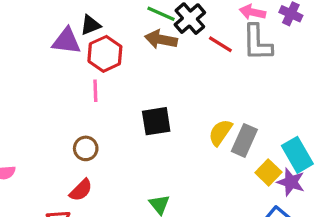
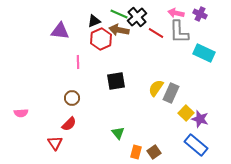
black triangle: (90, 25) -> (94, 21), moved
red hexagon: (105, 54) -> (101, 39), moved
cyan rectangle: (297, 155) -> (204, 53), moved, turned -35

